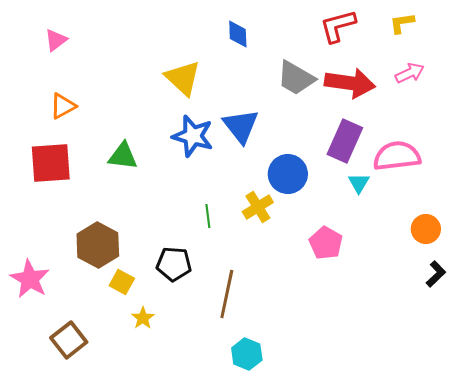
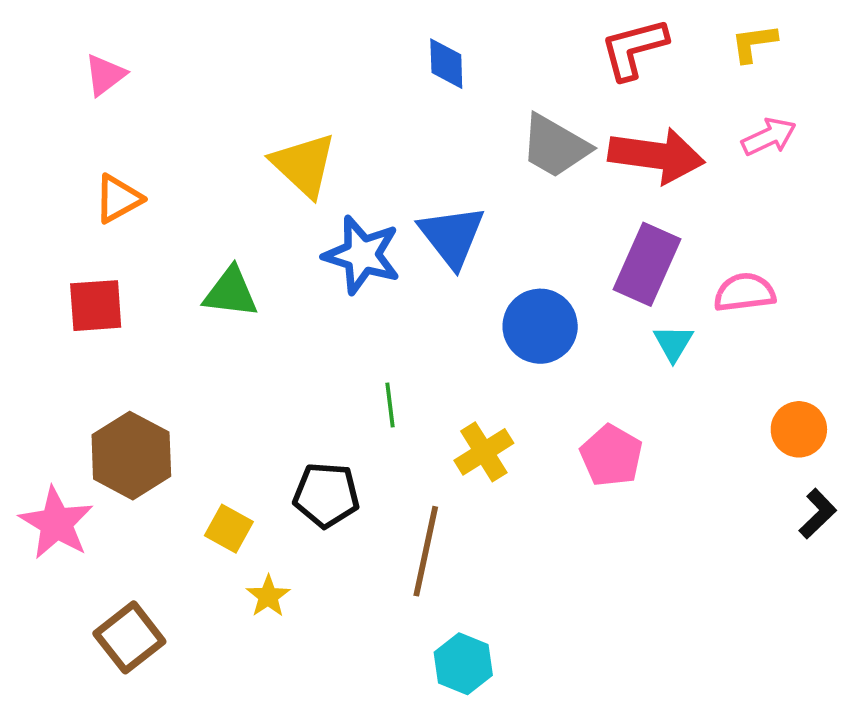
yellow triangle: (183, 78) -> (304, 165), moved
pink semicircle: (397, 156) -> (745, 292), size x0.7
red square: (51, 163) -> (96, 306), size x0.7
yellow cross: (258, 207) -> (484, 452), moved
brown hexagon: (98, 245) -> (131, 456), moved

